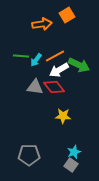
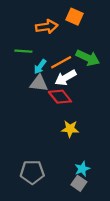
orange square: (67, 15) -> (74, 17), turned -35
green line: (21, 56) -> (23, 51), moved
green arrow: (79, 65) -> (88, 58), moved
gray triangle: (35, 87) -> (39, 83), moved

